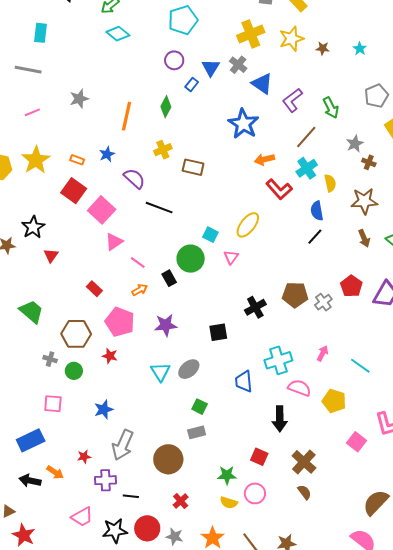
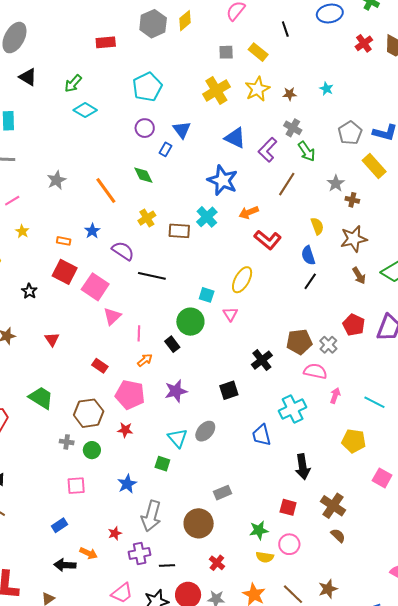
gray cross: (238, 65) -> (293, 128), moved
green diamond: (166, 107) -> (143, 175), turned -45
orange line: (126, 116) -> (106, 190), turned -40
yellow star: (36, 160) -> (22, 231), moved, size x0.5
cyan cross: (307, 168) -> (207, 217), moved
black star: (33, 227) -> (29, 291), moved, size x0.7
pink line: (138, 262) -> (139, 333), turned 63
pink semicircle: (299, 388) -> (315, 371), moved
green square: (200, 407) -> (162, 464), moved
blue rectangle: (31, 440) -> (60, 525), size x0.6

